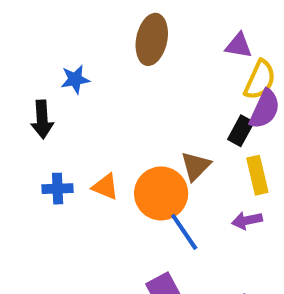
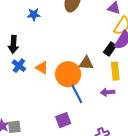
black arrow: (42, 119) -> (13, 44), moved
brown triangle: (196, 166) -> (86, 63), turned 42
blue cross: (58, 189) -> (19, 66), turned 32

